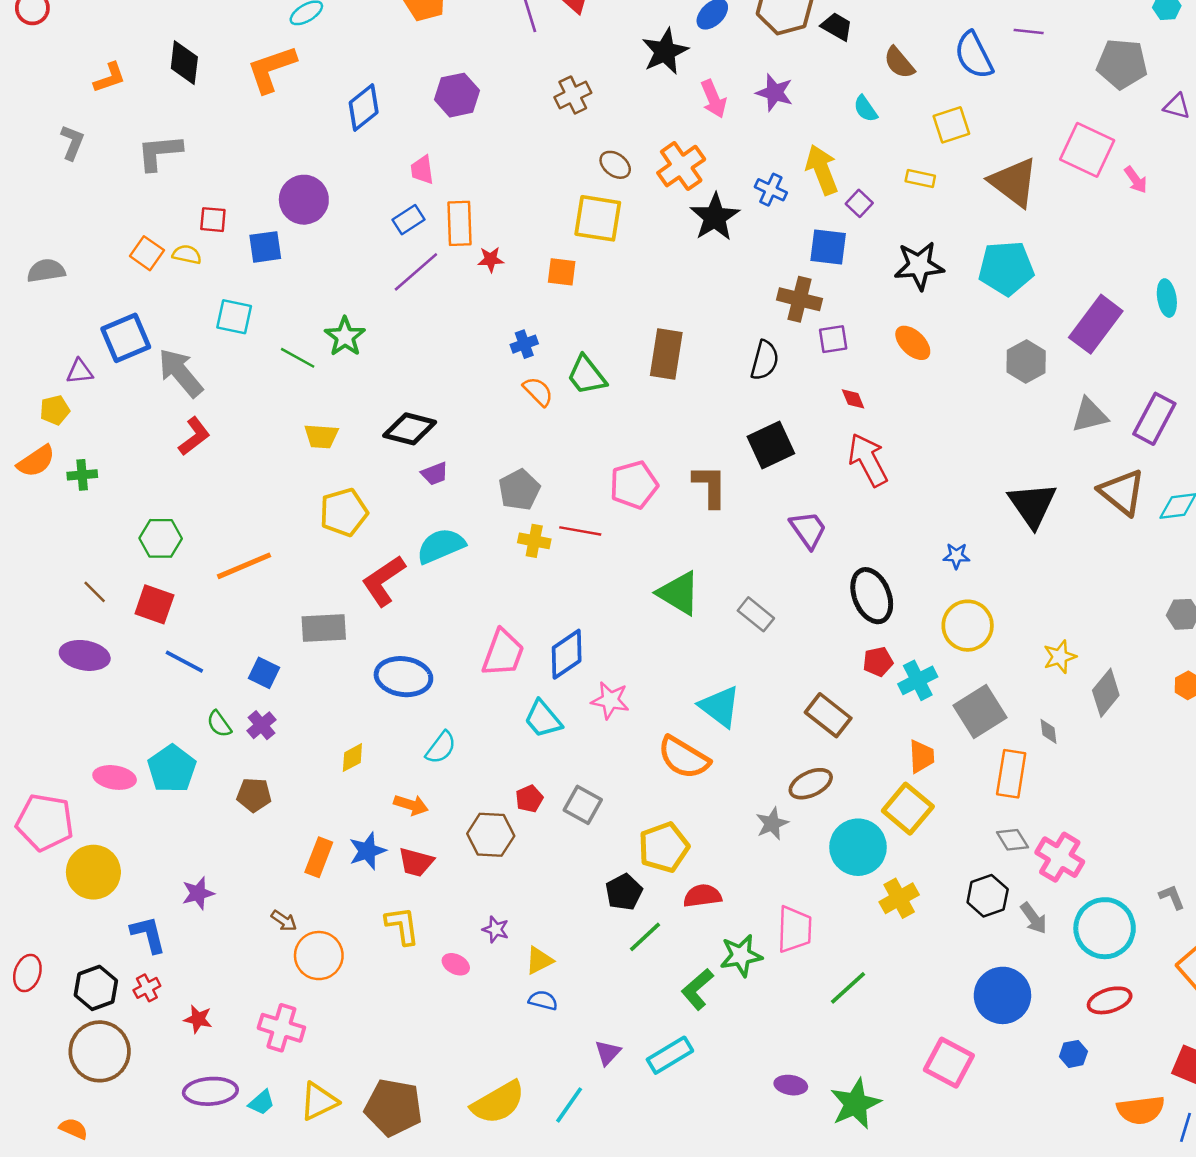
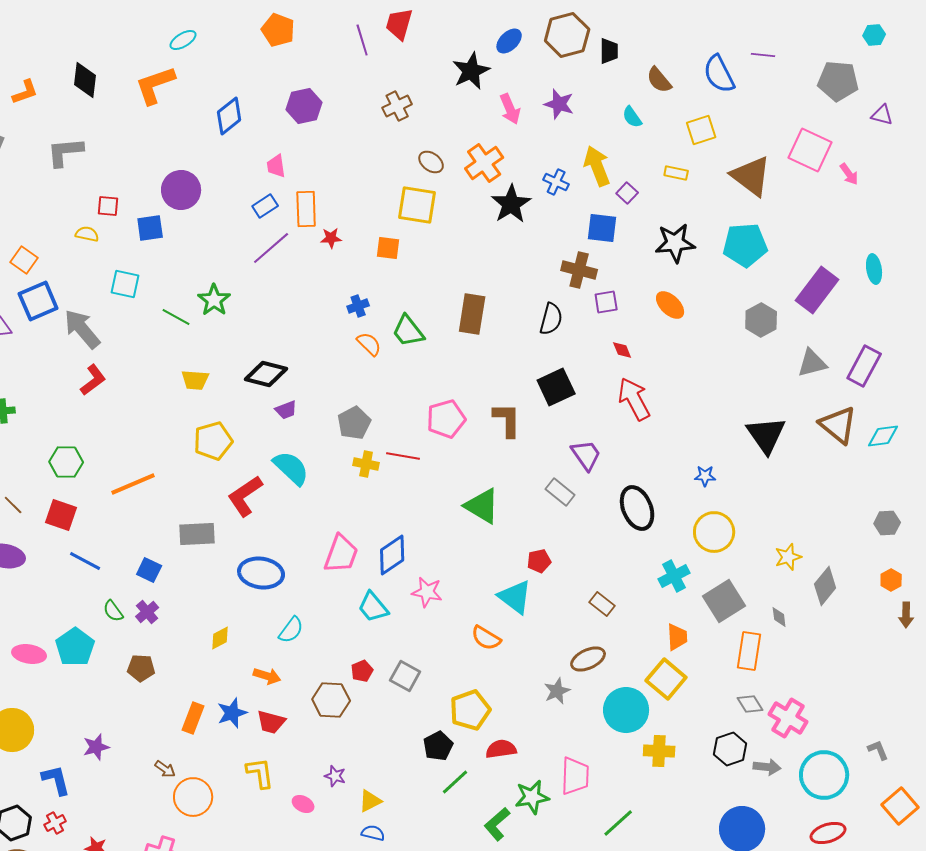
black trapezoid: (837, 27) -> (609, 51), turned 60
orange square: (147, 253) -> (24, 260), moved
cyan semicircle: (441, 546) -> (291, 468), turned 66
gray rectangle: (756, 614) -> (560, 492), moved
red pentagon: (878, 662) -> (539, 561), moved
brown rectangle: (828, 715) -> (602, 604), size x0.7
orange semicircle: (684, 758) -> (486, 638), size x0.7
yellow cross: (899, 898) -> (659, 751), turned 32
gray arrow: (1034, 918) -> (767, 767), turned -48

